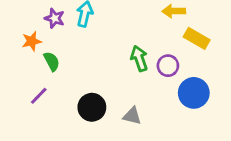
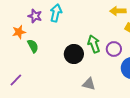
purple line: (39, 96) -> (16, 80), moved
black circle: (92, 107) -> (74, 54), moved

